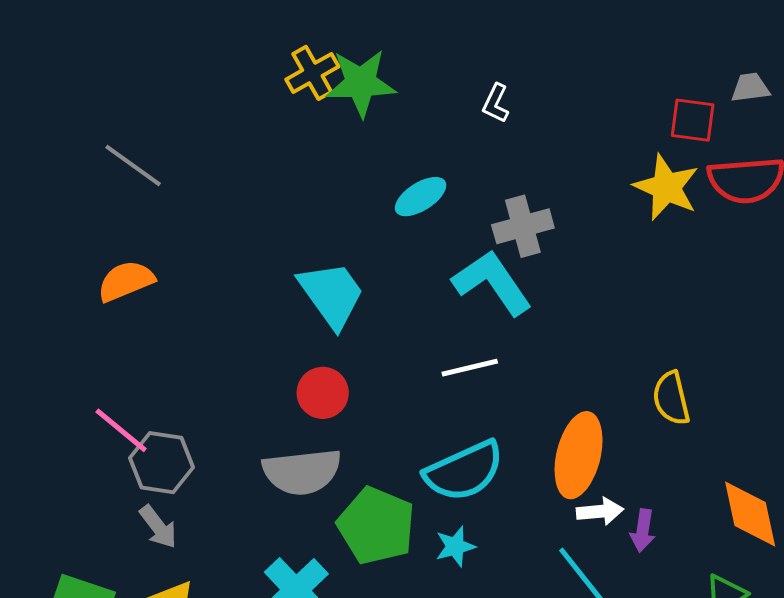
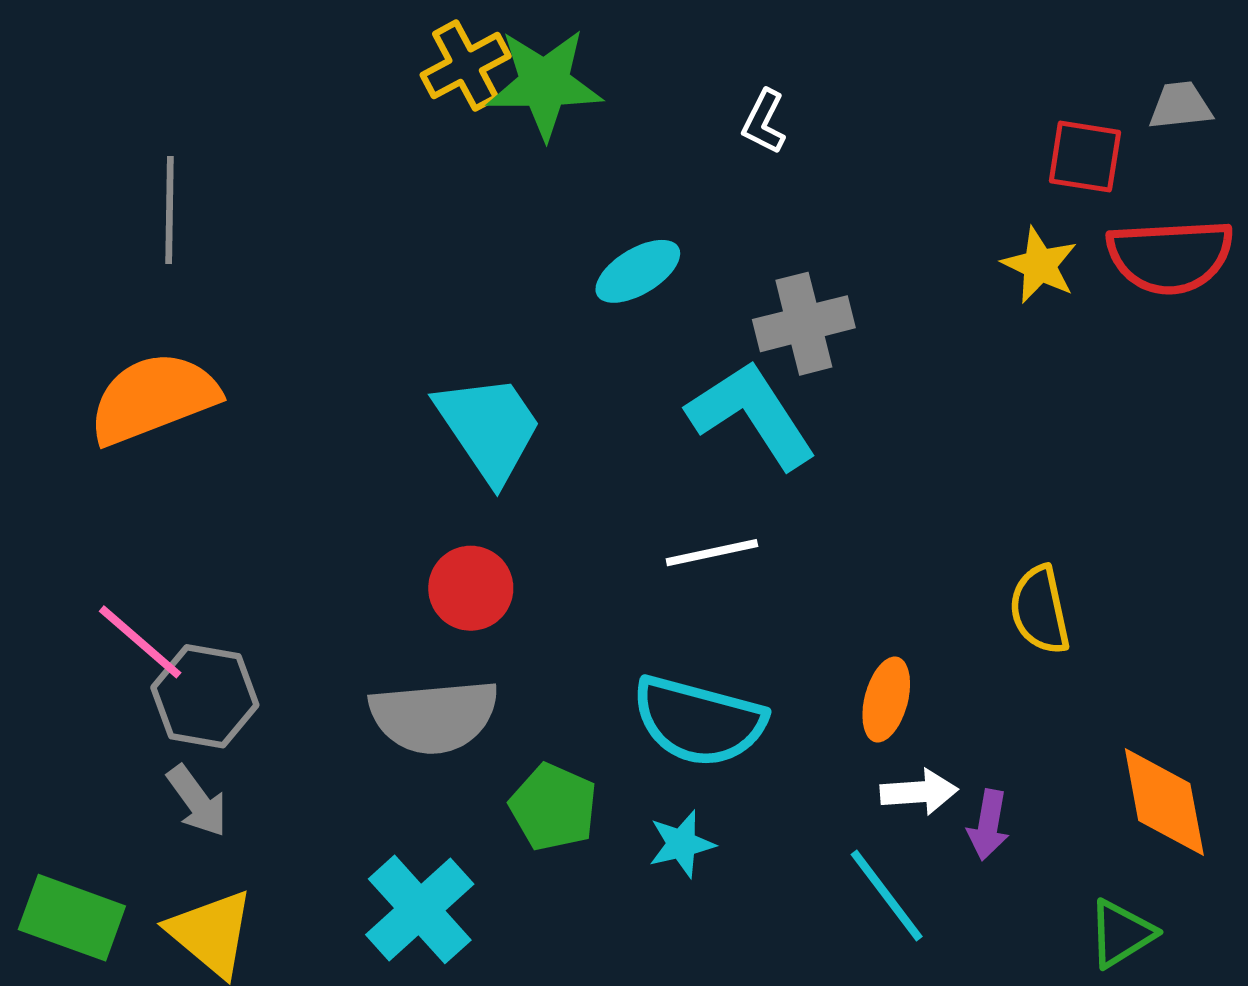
gray line: (133, 166) -> (169, 210), turned 54
yellow star: (666, 187) -> (1040, 265), size x0.7
orange semicircle: (126, 281) -> (153, 398), size x1.4
orange ellipse: (579, 455) -> (886, 699), size x0.6
cyan semicircle: (464, 471) -> (699, 721), turned 38
green pentagon: (376, 526) -> (553, 807), size x0.7

